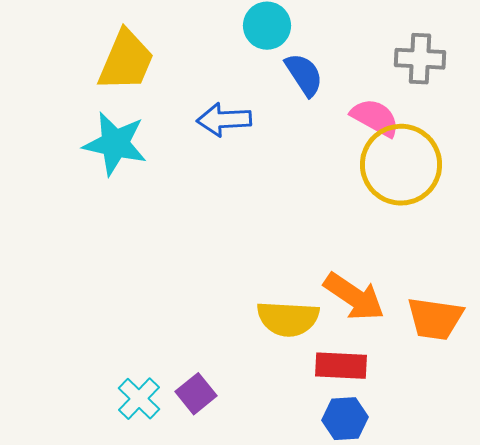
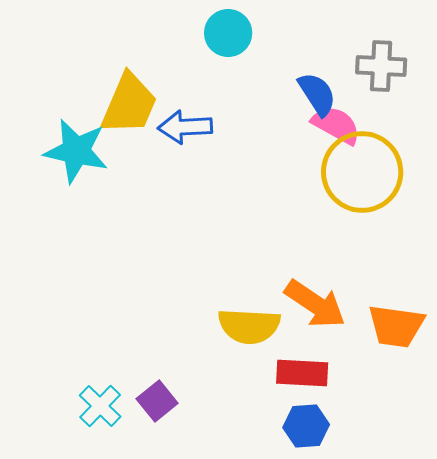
yellow trapezoid: (126, 61) -> (129, 104), moved
blue semicircle: (304, 75) -> (317, 94), moved

